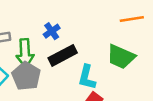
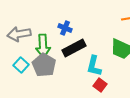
blue cross: (52, 31) -> (65, 28), turned -32

